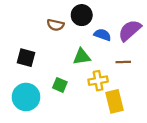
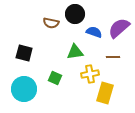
yellow rectangle: (114, 101) -> (105, 93), turned 30

